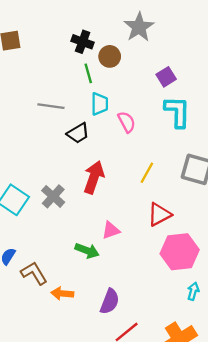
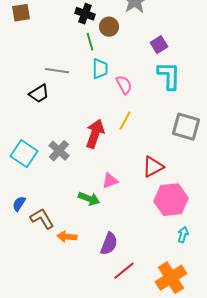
black trapezoid: (78, 133) -> (39, 94), moved
yellow line: (147, 173) -> (125, 121), moved

